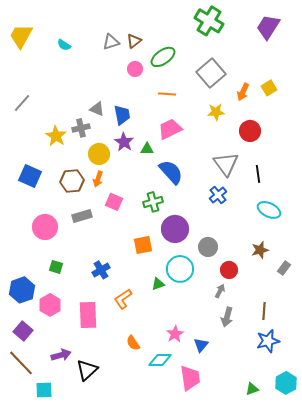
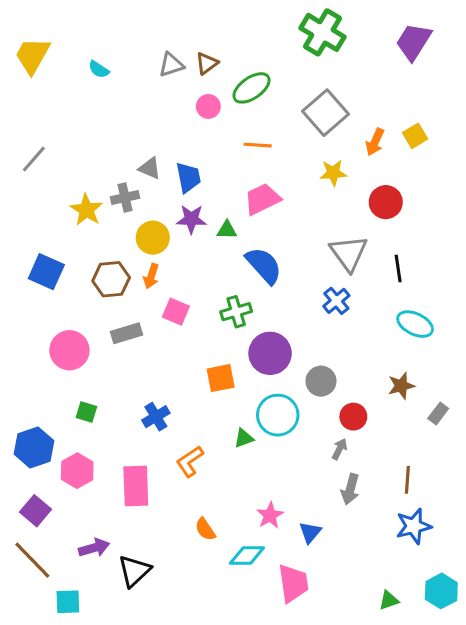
purple star: (124, 142) -> (191, 219), turned -30

